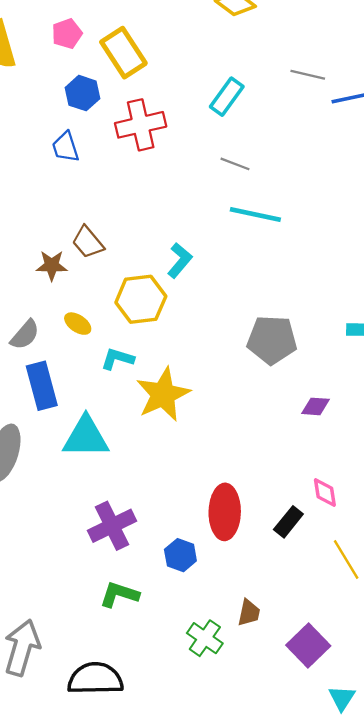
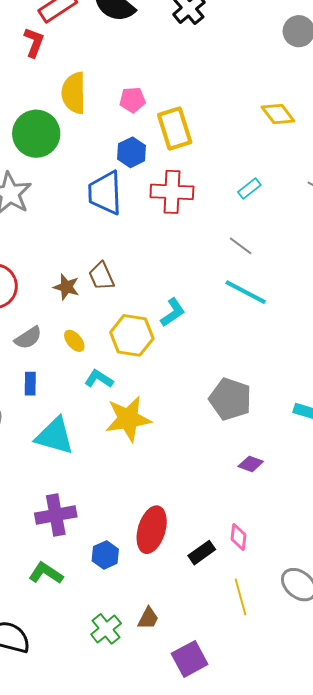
cyan rectangle: (227, 97) -> (249, 189), size x0.7
blue trapezoid: (65, 147) -> (105, 193), size x1.6
blue rectangle: (42, 386) -> (30, 384), size x0.6

